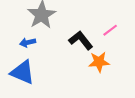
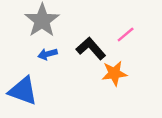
blue arrow: (28, 42) -> (48, 54), moved

